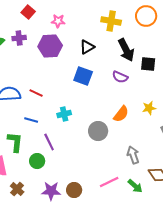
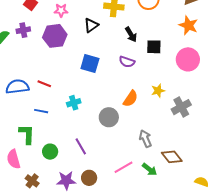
black triangle: (87, 47) -> (91, 25), moved
black arrow: (126, 50) -> (131, 34), size x0.7
purple line: (49, 142) -> (81, 146), moved

